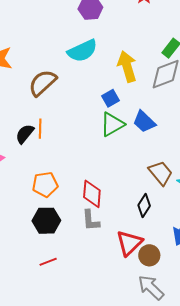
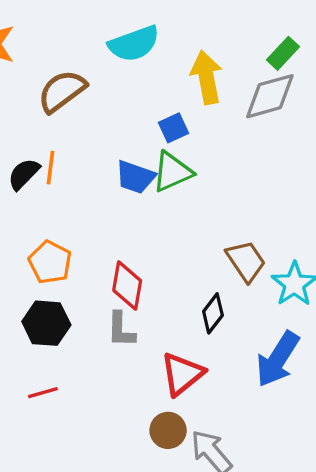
blue trapezoid: (144, 122) -> (135, 177), moved, turned -30
orange pentagon: (45, 184) -> (50, 262), turned 30
brown circle: (149, 255) -> (168, 430), moved

